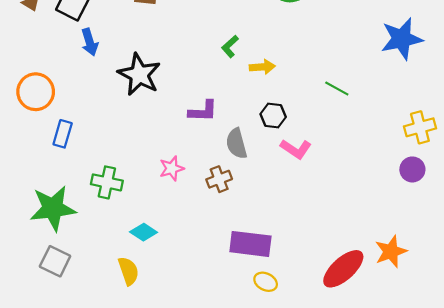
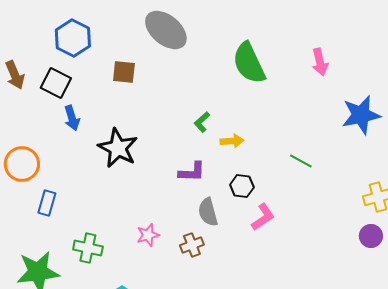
purple L-shape: (203, 111) -> (192, 172), moved
pink L-shape: (296, 149) -> (263, 217), turned -68

